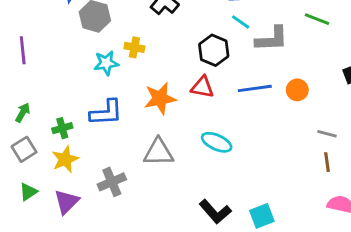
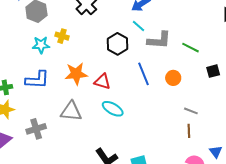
green line: (317, 19) -> (190, 48), moved
red triangle: (202, 87) -> (102, 82), moved
blue line: (255, 88) -> (143, 74), turned 70

